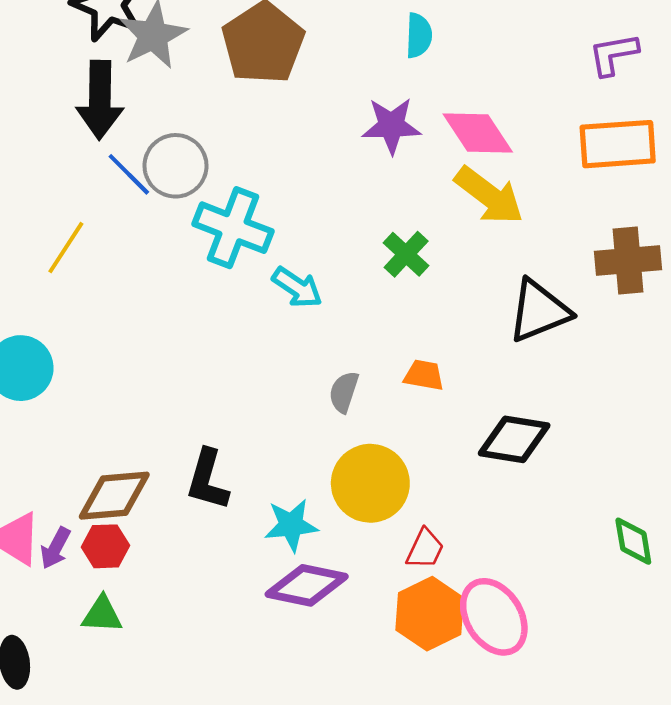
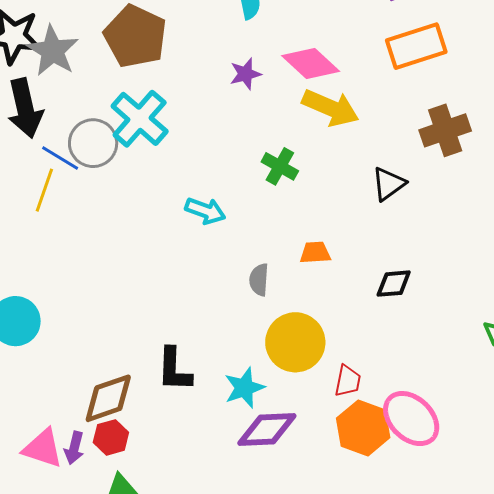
purple star: (391, 126) -> (245, 74), size x0.7
cyan cross: (233, 228) -> (140, 119), moved, turned 34
yellow line: (66, 248) -> (44, 190), moved
black triangle: (539, 311) -> (388, 184), size x0.7
black diamond: (514, 439) -> (394, 284), size x0.7

